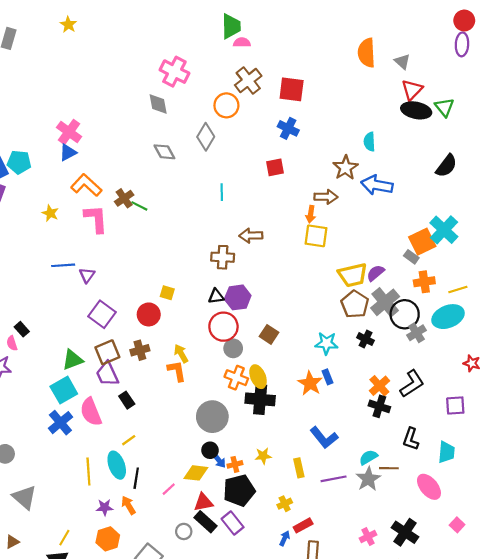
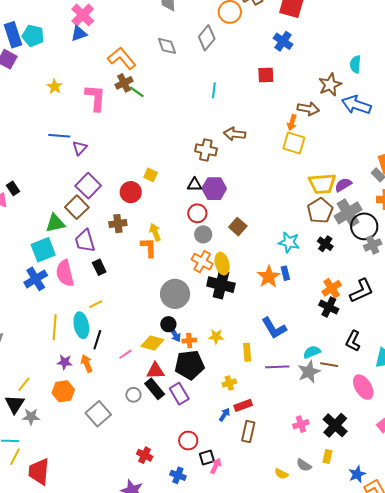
orange L-shape: (86, 185) -> (122, 58), moved
red circle: (223, 327) -> (197, 213), size x0.7
brown square: (107, 352) -> (77, 207), moved, turned -30

